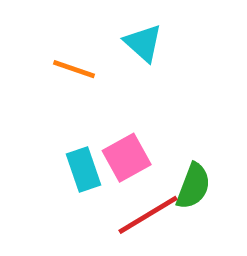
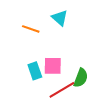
pink square: (127, 158) -> (53, 66), turned 30

